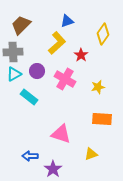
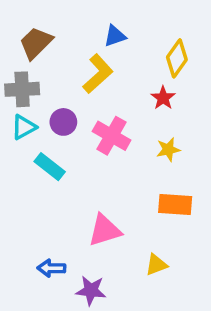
red star: (81, 55) -> (163, 98), moved
pink triangle: (61, 134) -> (105, 230), turned -35
purple star: (53, 169) -> (91, 290), turned -30

